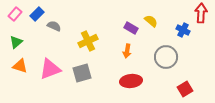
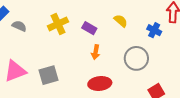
purple rectangle: (131, 28) -> (89, 28), moved
yellow cross: (88, 41) -> (58, 24), moved

